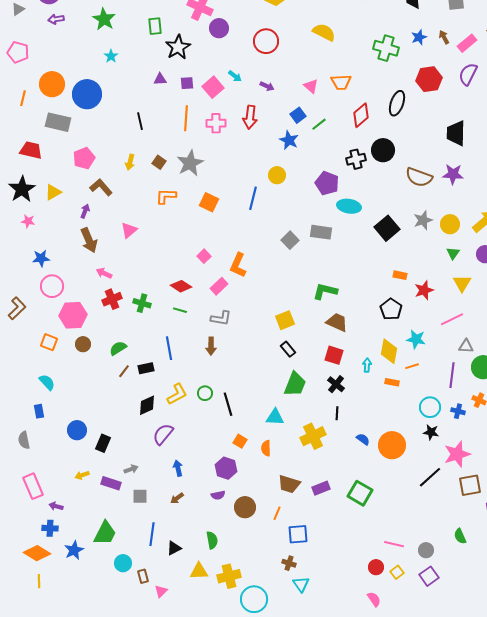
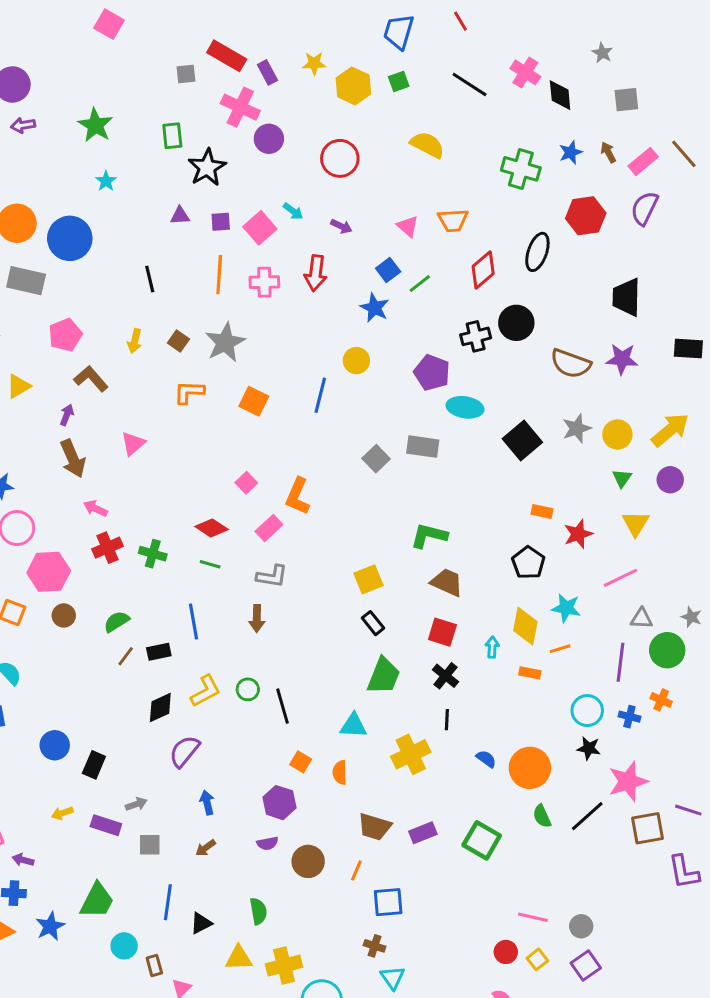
green semicircle: (460, 536) -> (542, 816), moved

